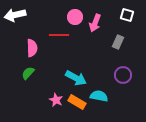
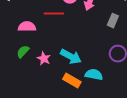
pink semicircle: (32, 48) -> (27, 27), turned -90
pink star: (56, 100) -> (44, 59), moved

